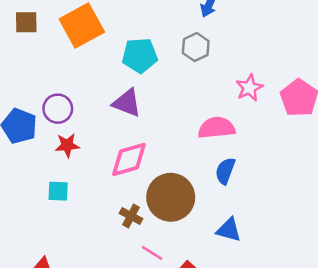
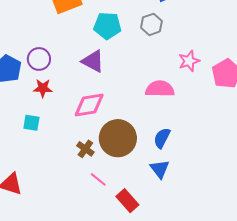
blue semicircle: (225, 171) -> (162, 138), moved
blue triangle: (229, 230) -> (160, 169), turned 30

